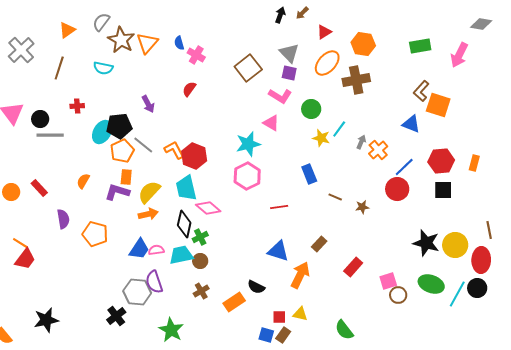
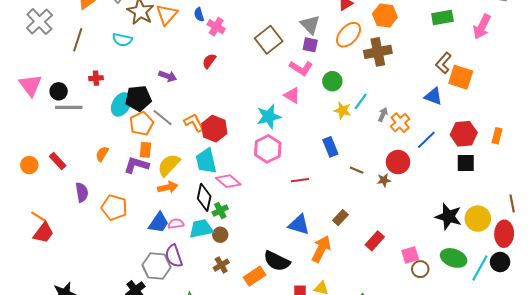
purple arrow: (148, 104) -> (168, 76), turned -42
red circle: (397, 189) -> (398, 162), moved
black semicircle: (256, 287) -> (277, 261), size x1.5

